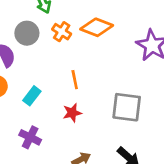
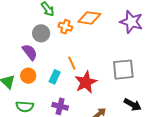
orange line: (75, 80) -> (72, 63), moved
red star: (72, 113) -> (86, 82), size x1.6

